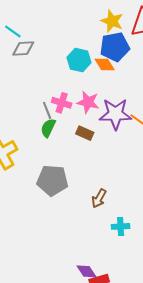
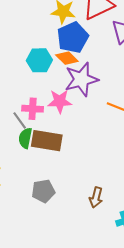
purple star: (115, 114) -> (81, 79), moved
brown rectangle: (85, 133) -> (47, 141), moved, size x1.6
gray pentagon: (52, 180) -> (43, 191), size x0.7

